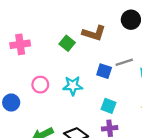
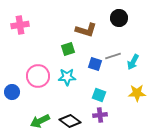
green square: (67, 43) -> (68, 49), moved, turned 32
pink cross: (20, 44) -> (20, 25), moved
pink circle: (40, 85) -> (38, 76), size x1.5

